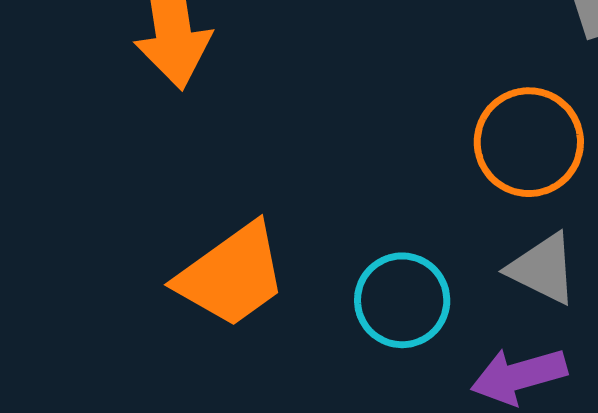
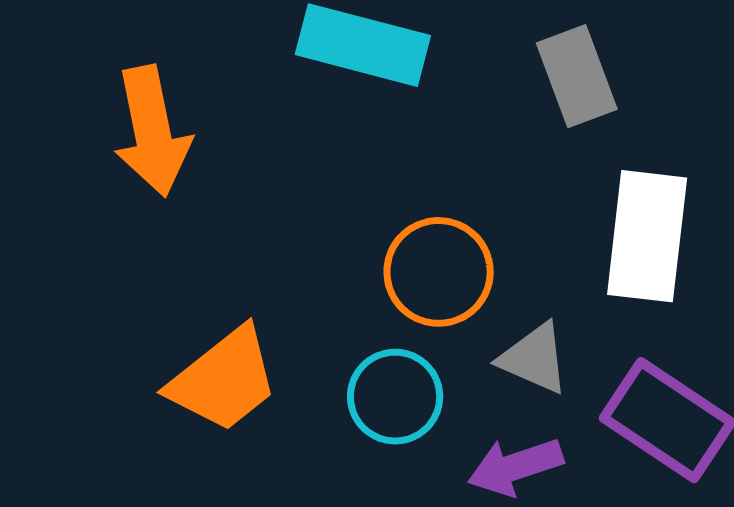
orange circle: (529, 142) -> (439, 272), moved

